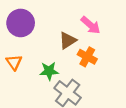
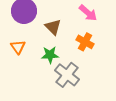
brown triangle: (68, 40) -> (53, 27), moved, turned -42

